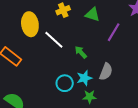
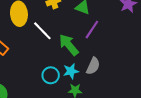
purple line: (114, 32) -> (92, 30), moved
green arrow: (81, 52) -> (69, 45), size x1.6

